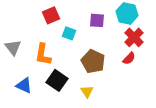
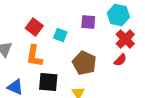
red square: (51, 15) -> (34, 27), moved, turned -30
black square: (57, 80) -> (48, 82), turned -30

